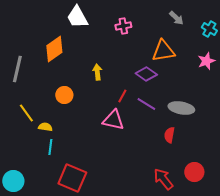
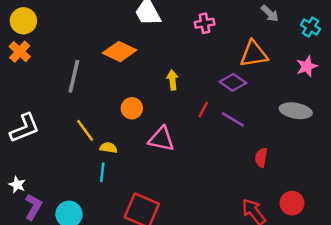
orange diamond: (54, 49) -> (120, 52), turned 60
gray ellipse: (181, 108) -> (296, 111), moved
pink triangle: (113, 120) -> (161, 139), moved
cyan line: (50, 147) -> (102, 172), moved

